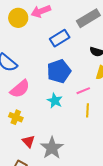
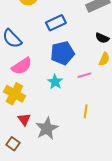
blue rectangle: (60, 38) -> (56, 23), moved
yellow line: (88, 110) -> (86, 111), moved
yellow cross: (16, 117) -> (14, 94), size x1.5

